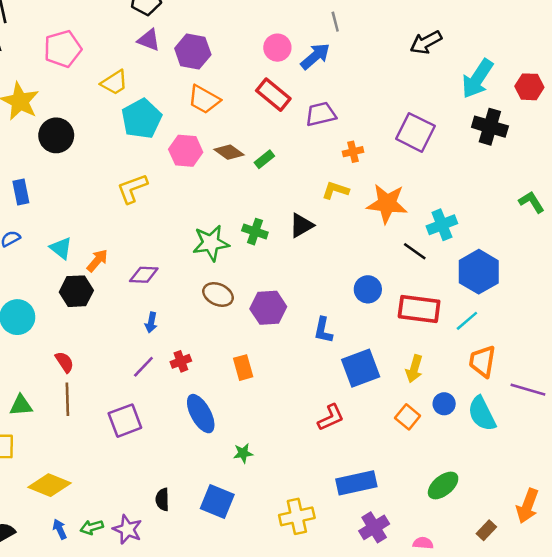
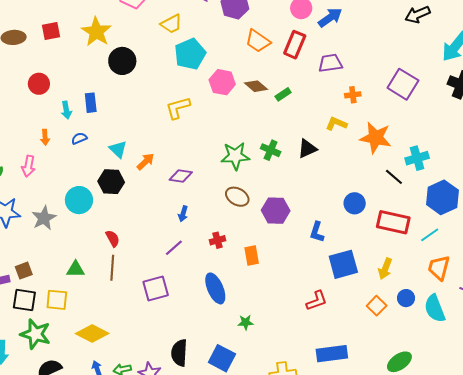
red rectangle: (273, 95) -> (295, 45), turned 68
orange trapezoid: (204, 99) -> (258, 41), moved
black hexagon: (76, 291) -> (111, 182), moved
red cross: (181, 361) -> (218, 240), moved
black semicircle: (162, 499) -> (179, 353), size x1.5

